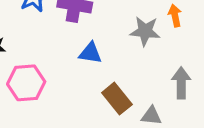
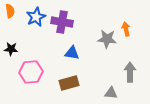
brown rectangle: (117, 99) -> (69, 83), moved, turned -66

